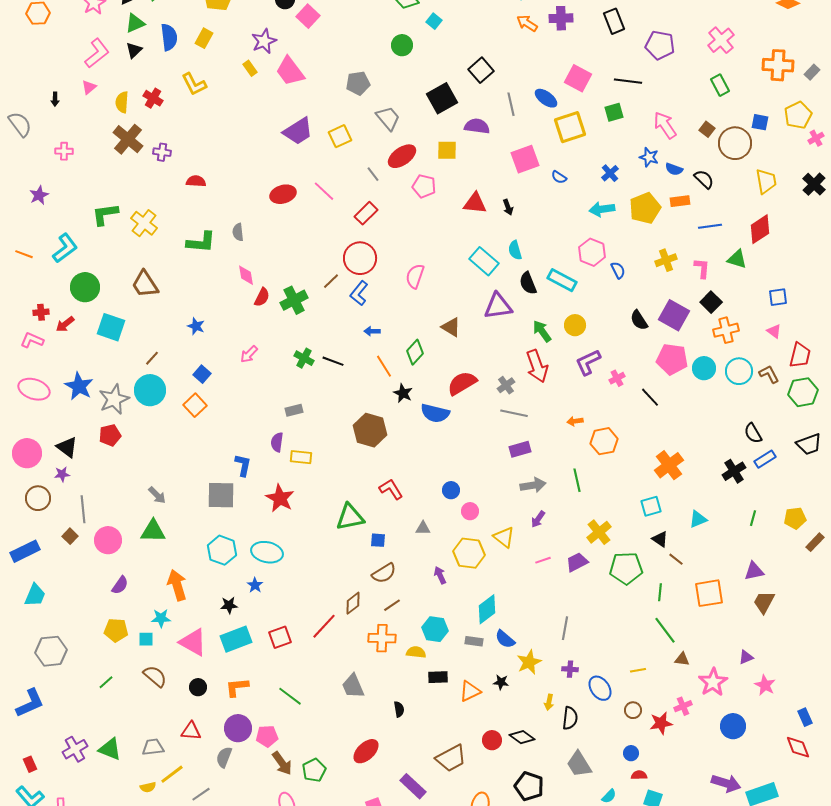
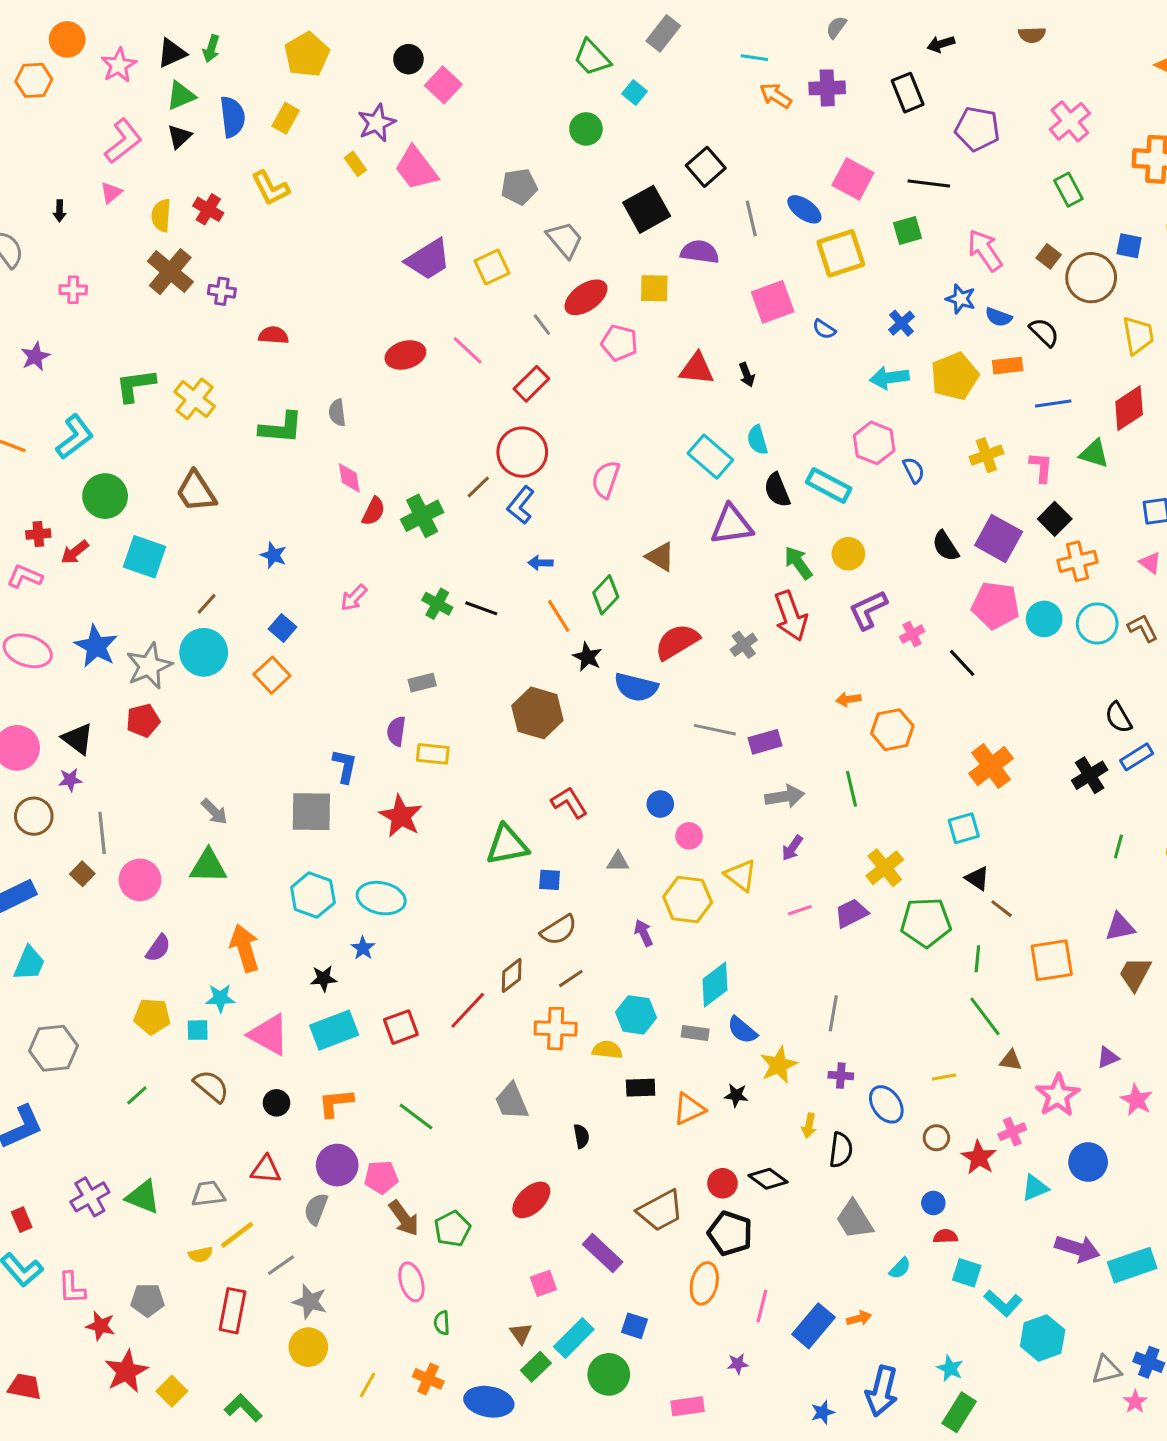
gray line: (514, 413) -> (715, 730), moved
cyan triangle: (698, 519) -> (1035, 1188), moved
red star: (661, 723) -> (979, 1157), turned -30
black pentagon: (529, 786) -> (730, 1233), moved

